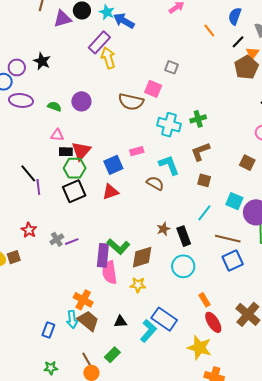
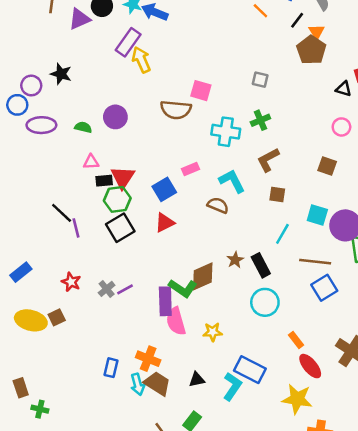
gray square: (171, 67) -> (260, 80), moved
brown diamond: (142, 257) -> (203, 276), moved
blue rectangle: (48, 330) -> (111, 368), moved

